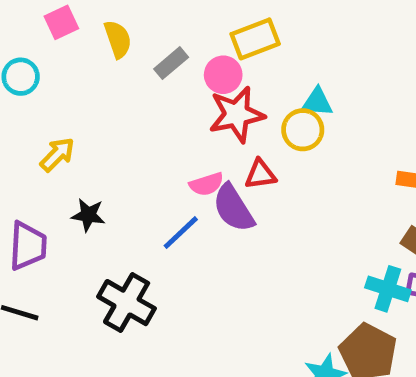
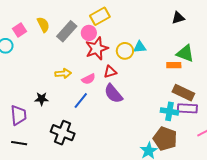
pink square: (61, 22) -> (20, 30), moved
gray rectangle: (171, 63) -> (67, 31), size x1.5
cyan triangle: (317, 102) -> (140, 47), moved
yellow arrow: (57, 154) -> (63, 73), moved, turned 49
purple semicircle: (233, 208) -> (113, 94), moved

